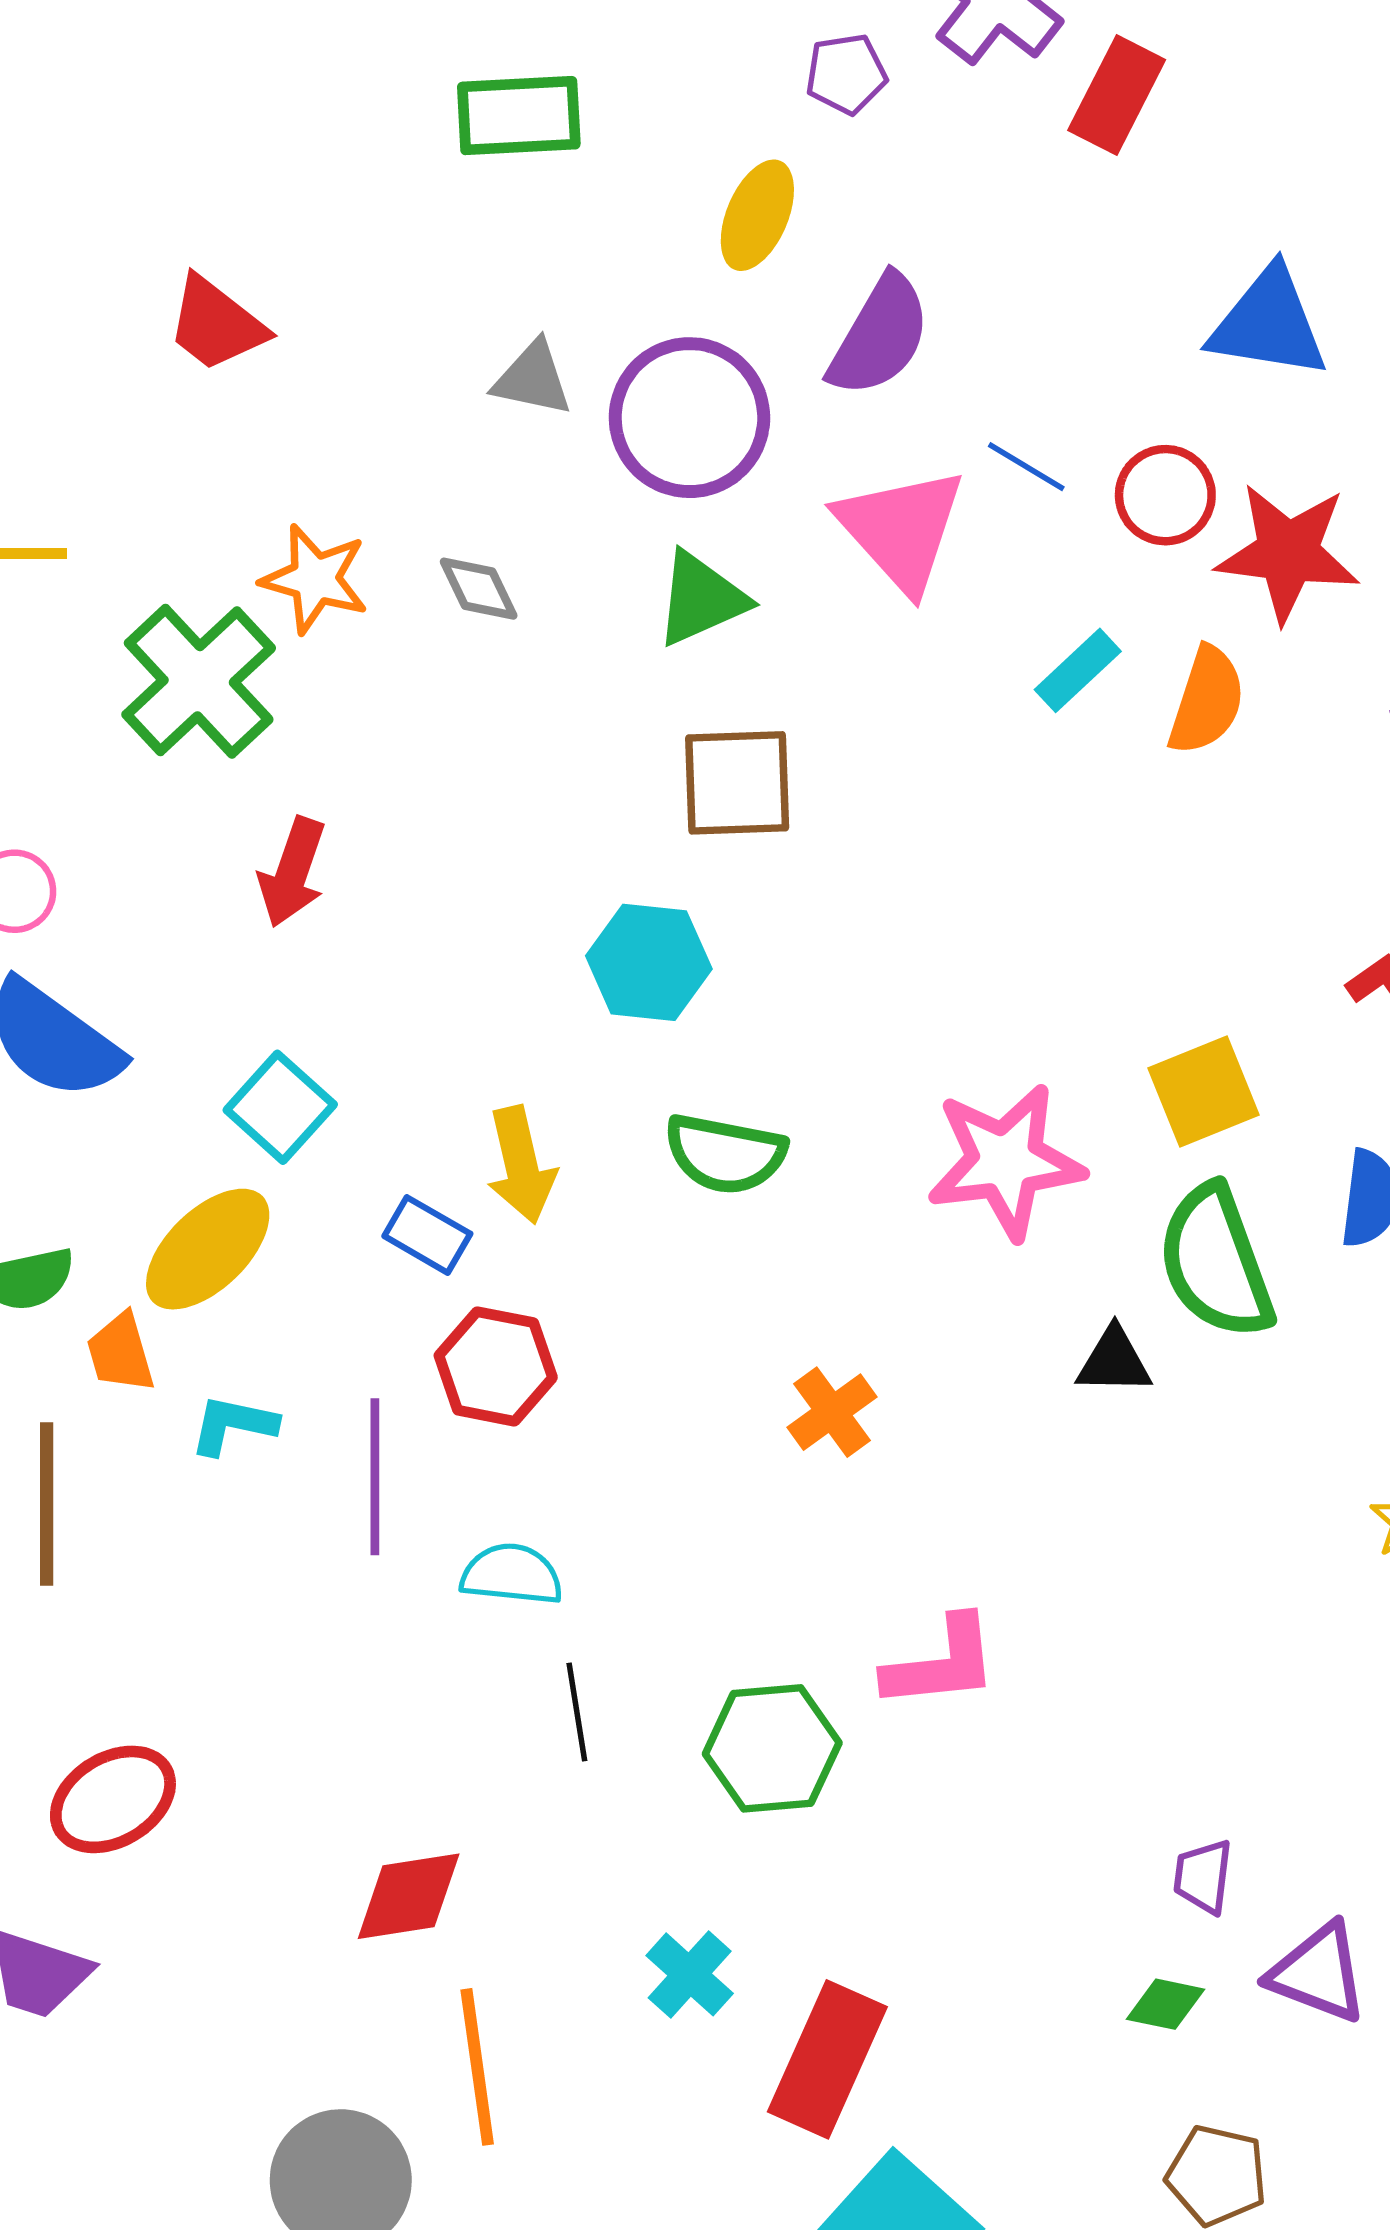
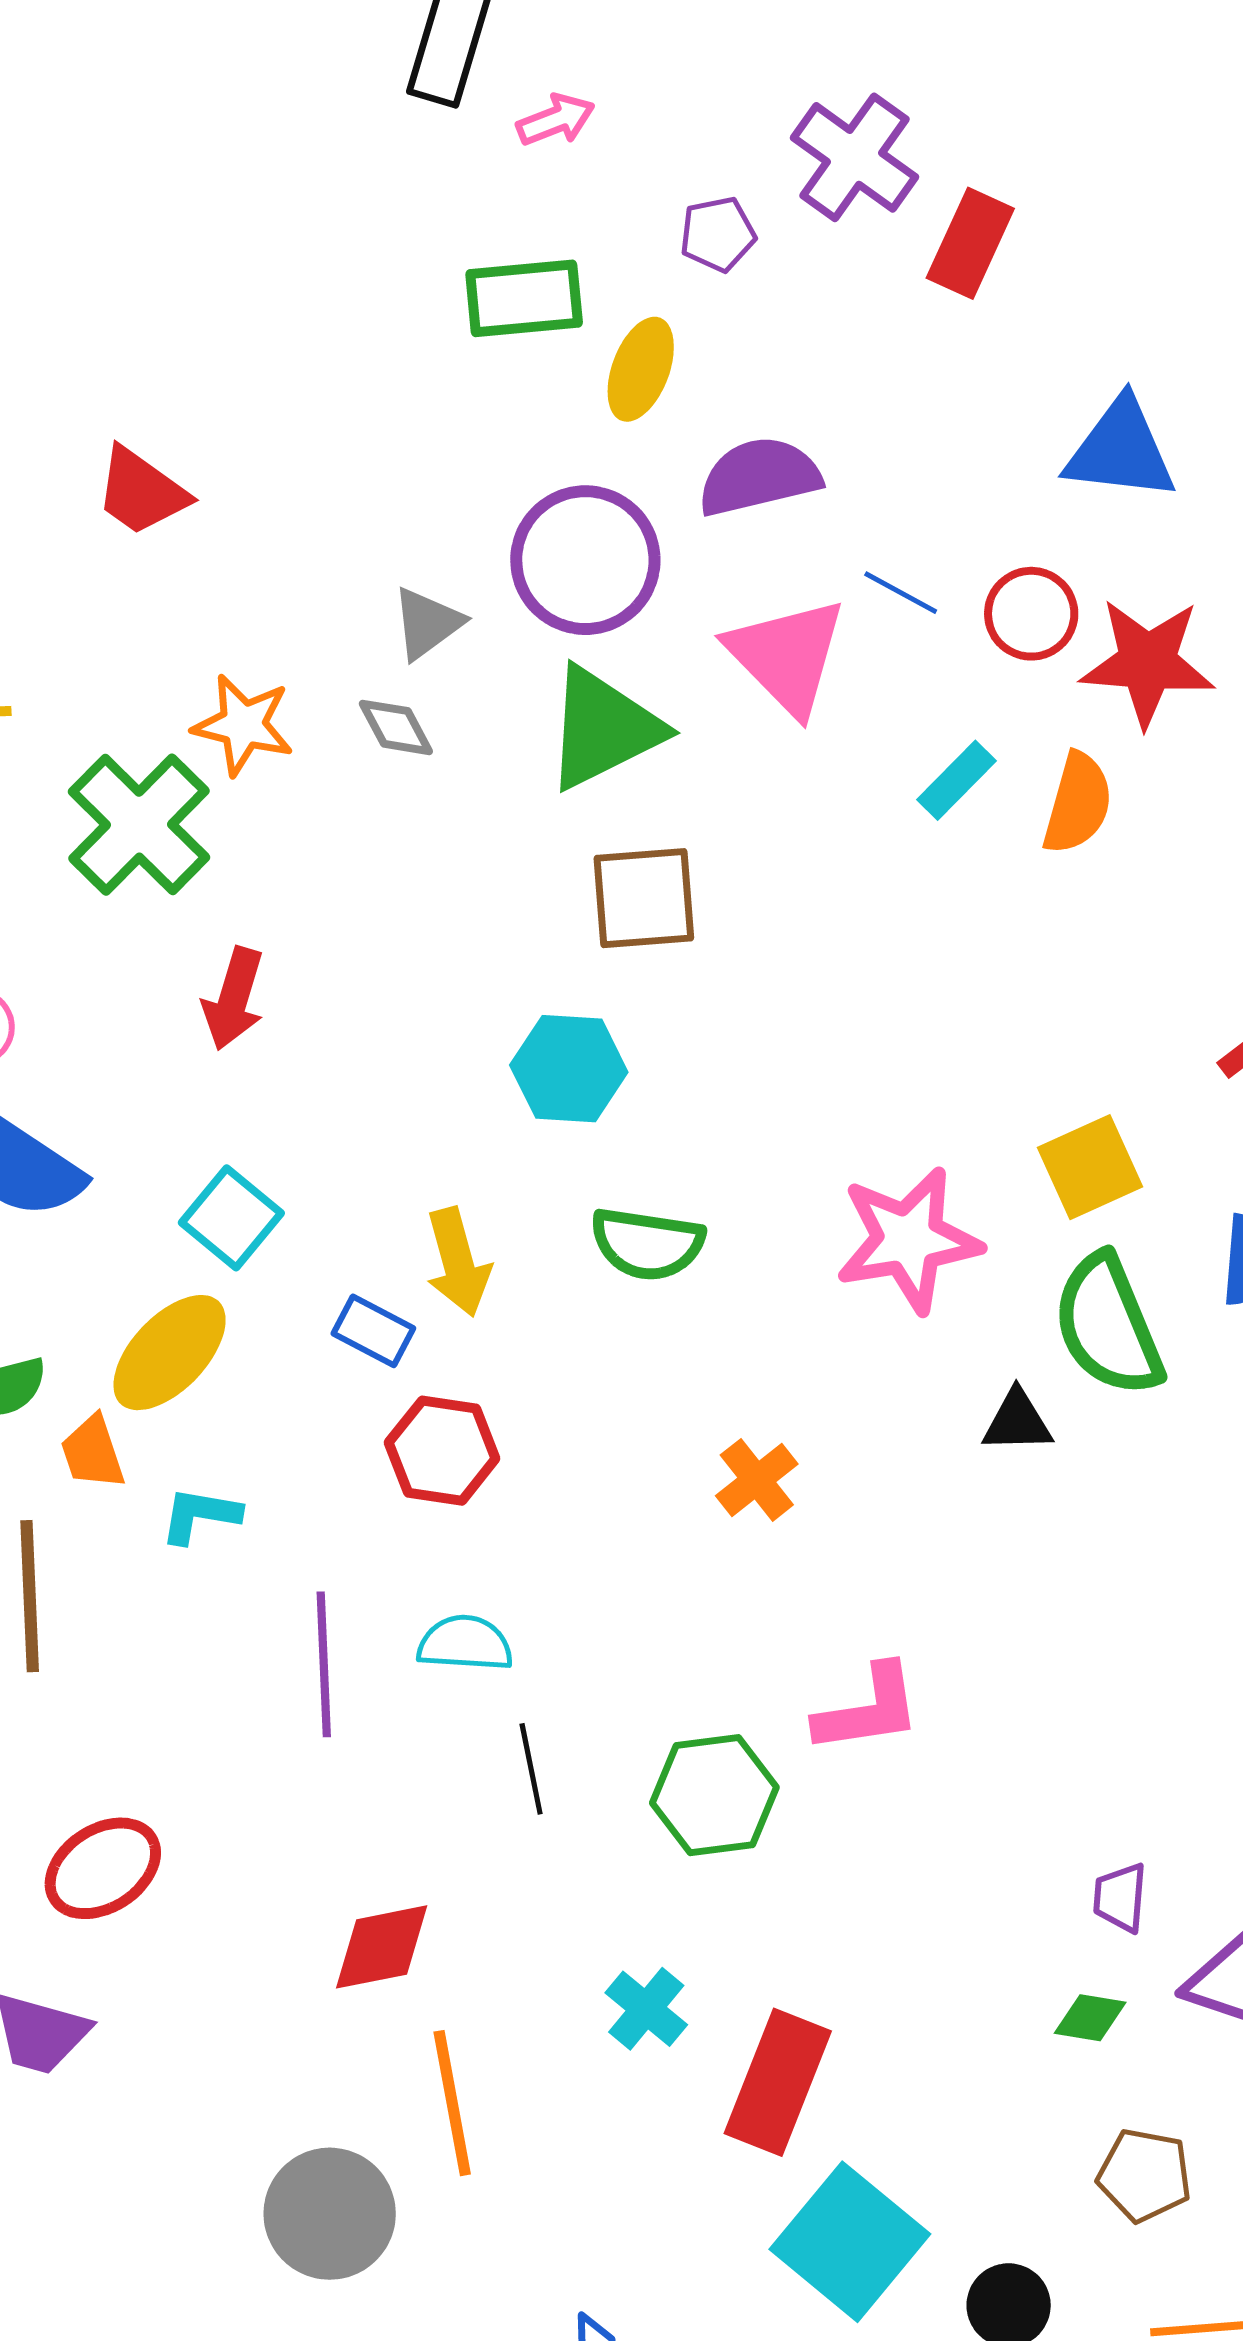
green rectangle: (519, 116) -> (524, 298), moved
purple semicircle: (880, 336) -> (759, 477), turned -131
gray triangle: (533, 379) -> (427, 623), moved, turned -46
green triangle: (701, 599) -> (603, 728), size x1.4
purple line: (375, 1477) -> (324, 1664), moved

